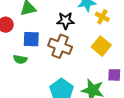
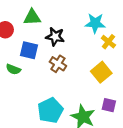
black star: (66, 21) -> (55, 37), moved
brown cross: (60, 46) -> (58, 64), size x0.7

